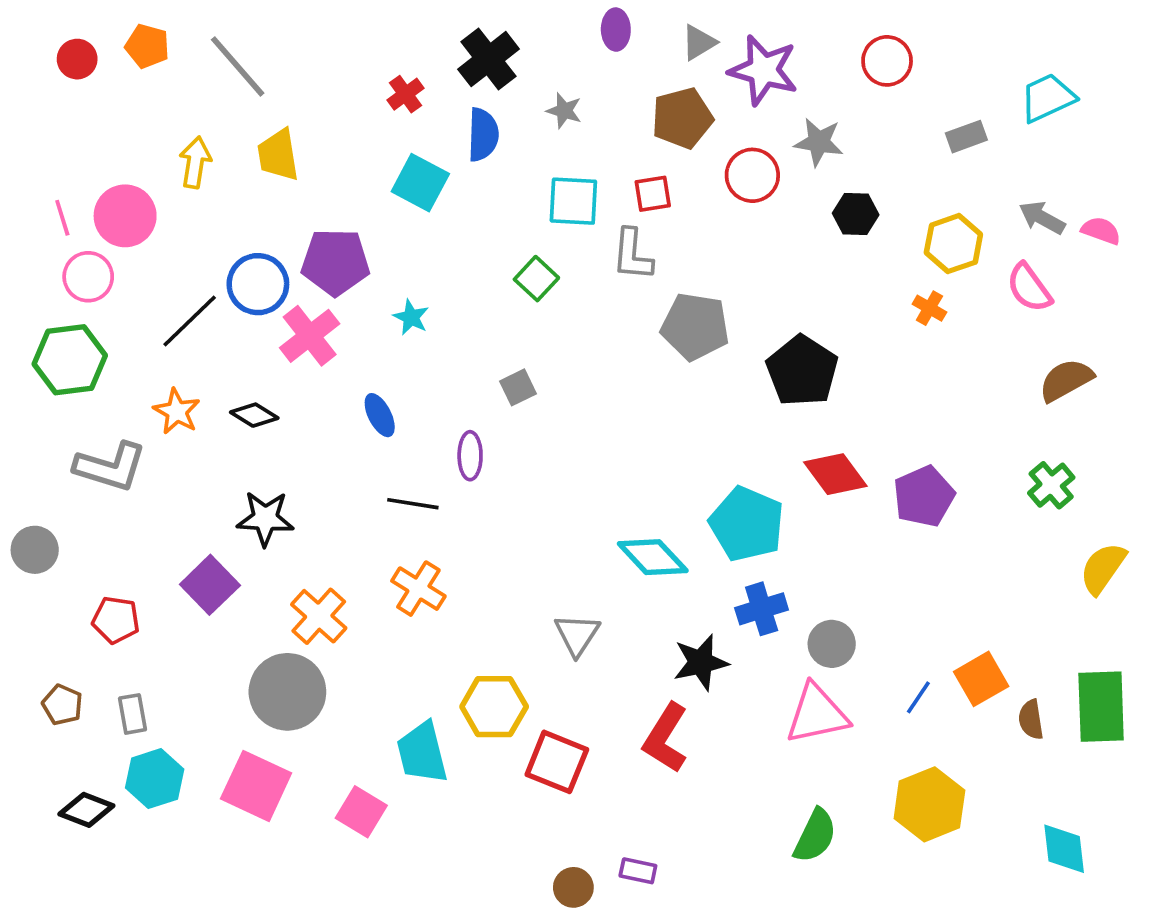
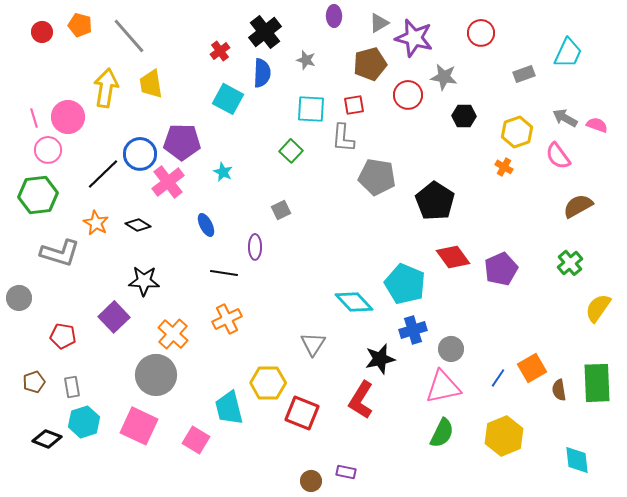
cyan trapezoid: (1048, 98) -> (568, 53), turned 140
yellow arrow: (195, 162) -> (106, 88), size x1.4
orange cross: (418, 589) -> (227, 319), turned 32
brown pentagon: (62, 705) -> (34, 382), turned 30
green semicircle: (815, 836) -> (442, 433), moved

